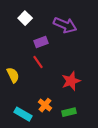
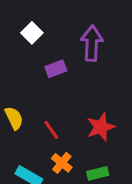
purple arrow: (65, 25) -> (92, 43), turned -110
red line: (38, 62) -> (51, 130), moved

